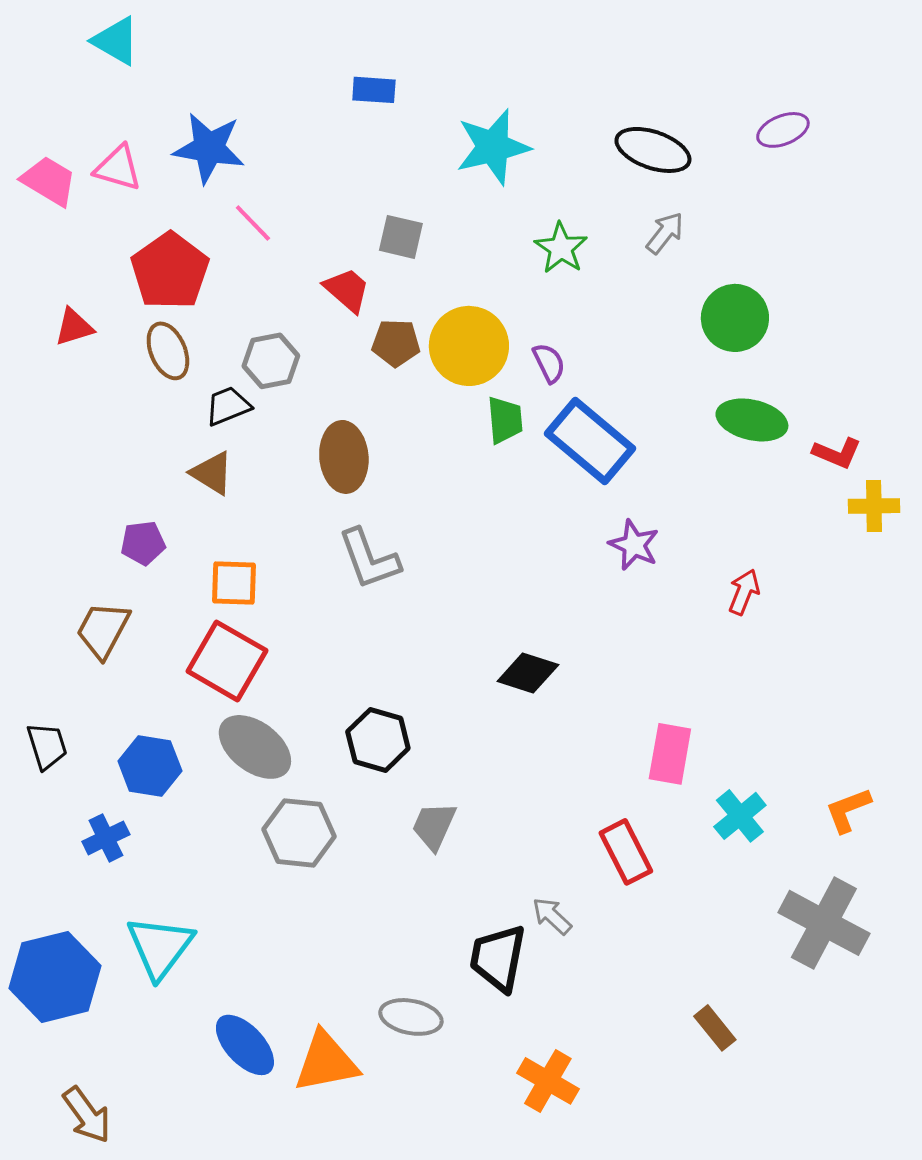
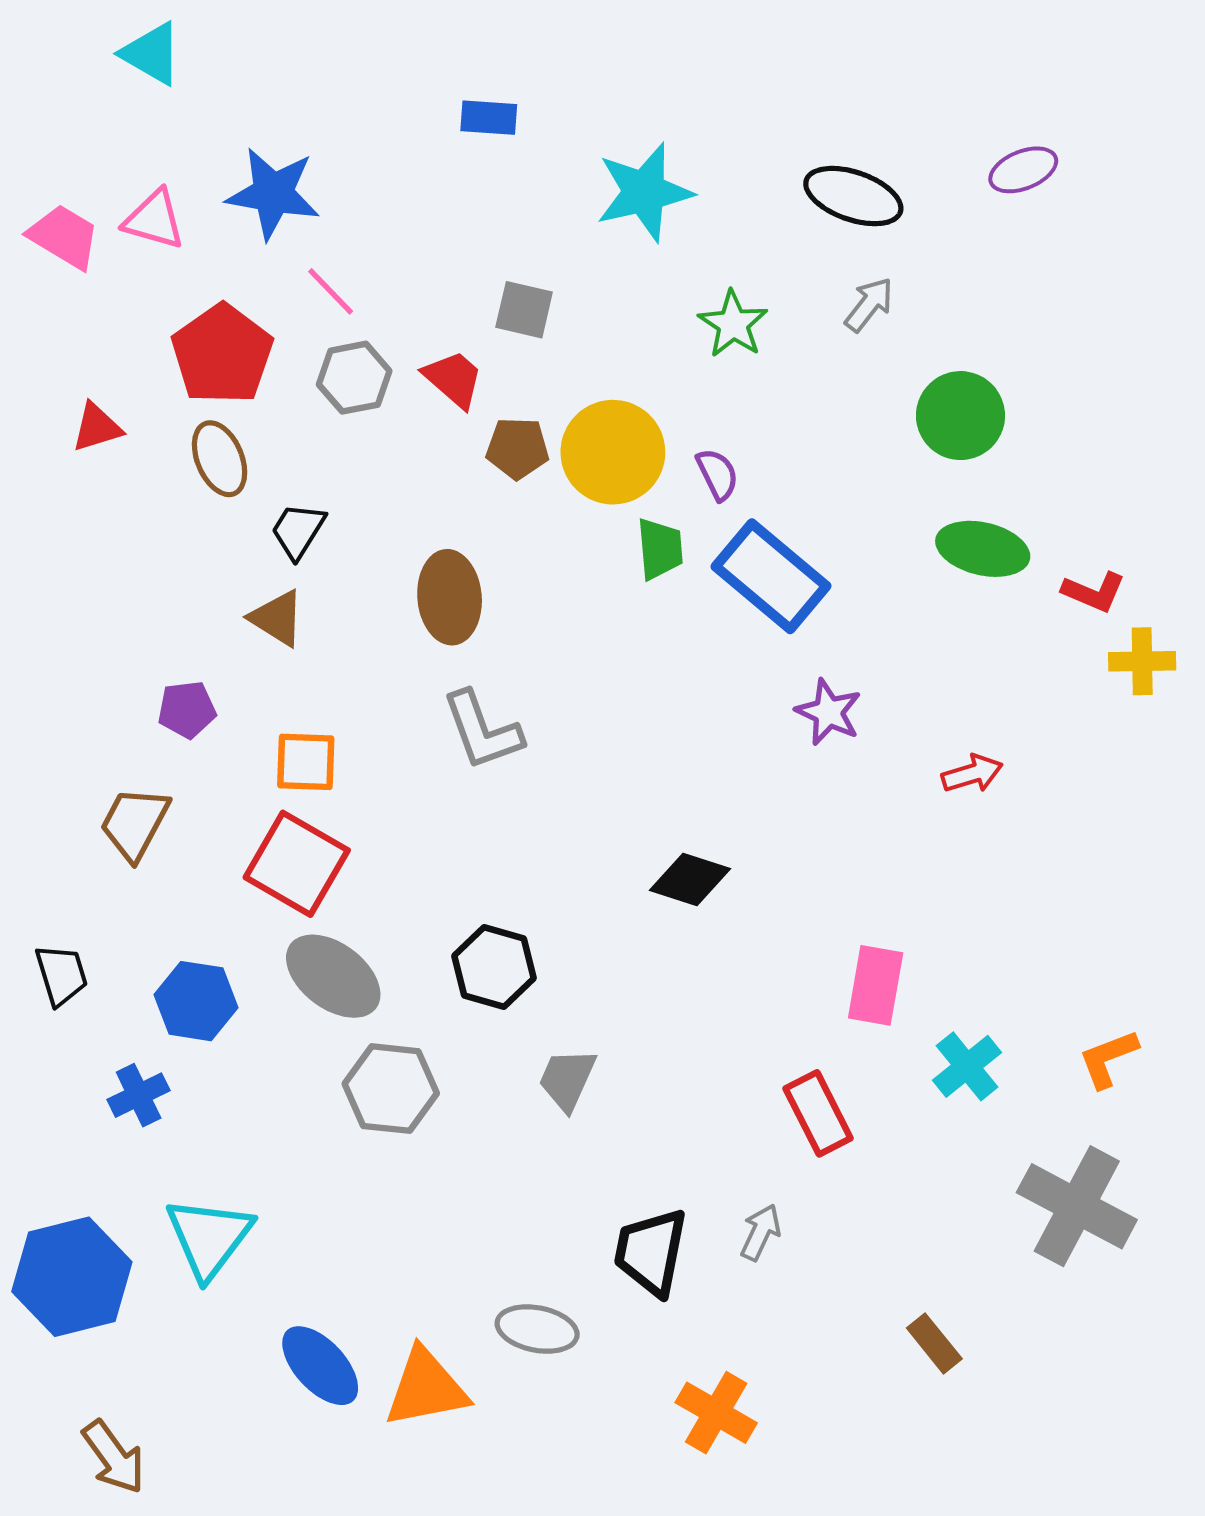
gray hexagon: (271, 361) -> (354, 378), moved
black trapezoid: (228, 406) -> (298, 531), turned -36
red arrow: (744, 592) -> (972, 774), turned 51
gray arrow: (552, 916) -> (761, 1232), moved, turned 72

